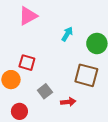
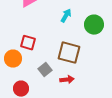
brown square: (86, 75) -> (69, 53), moved

